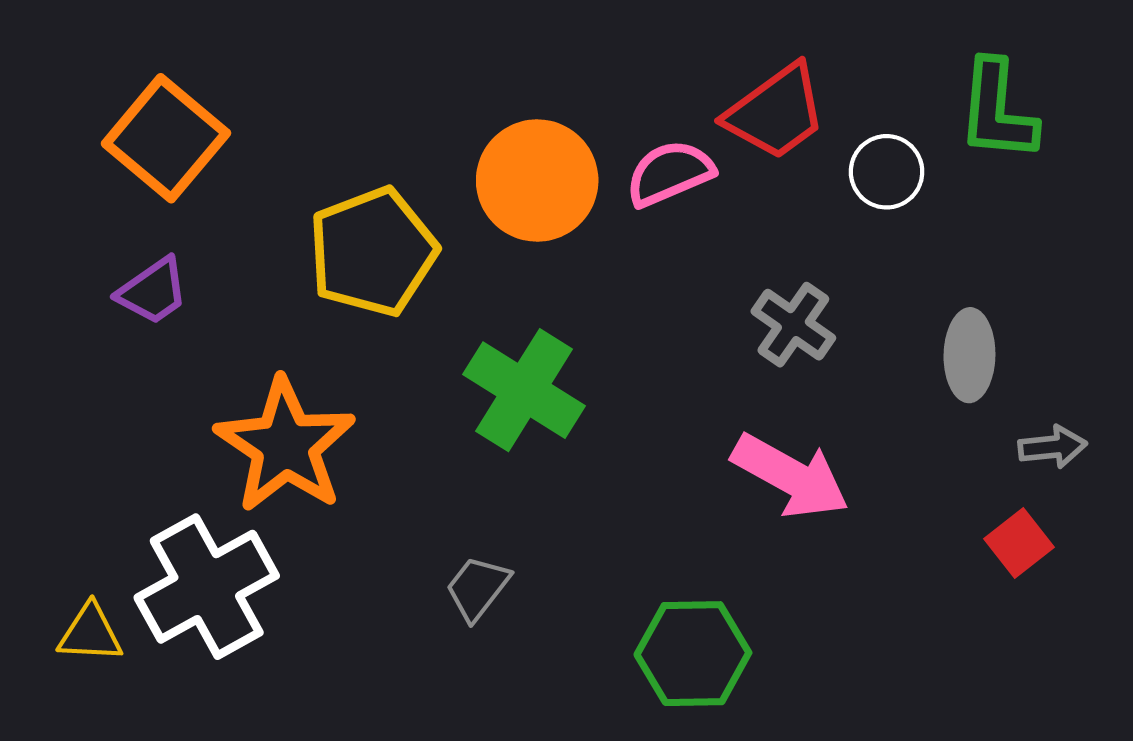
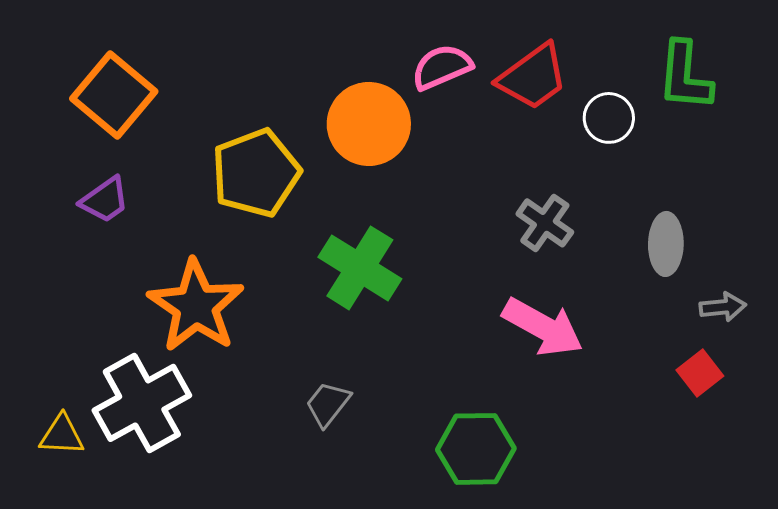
pink semicircle: (670, 173) -> (442, 67), moved

